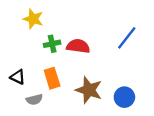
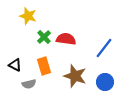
blue line: (127, 38) -> (104, 48), moved
green cross: (52, 44) -> (44, 37), turned -32

